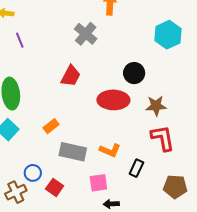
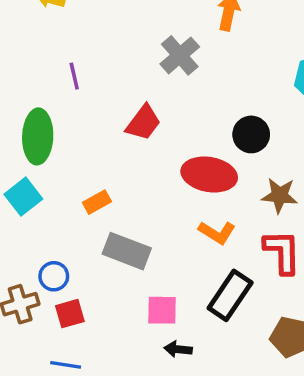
purple line: (20, 40) -> (74, 76), moved
orange L-shape: (110, 150) -> (217, 232), moved
black rectangle: (136, 168) -> (230, 295), size x1.6
red square: (55, 187) -> (70, 314), moved, turned 30

